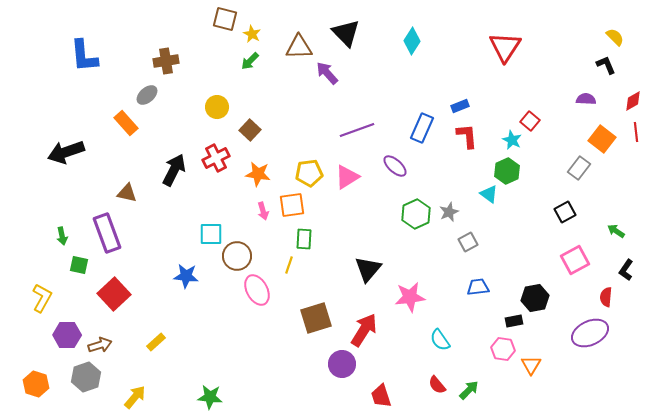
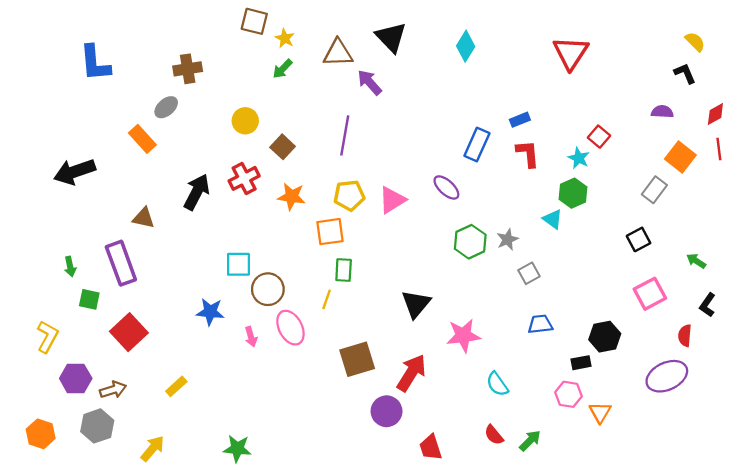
purple line: (357, 130) -> (345, 135), moved, turned -60
pink arrow: (263, 211) -> (251, 337), moved

